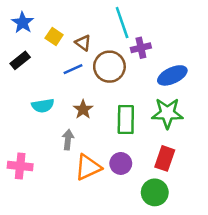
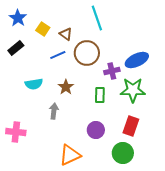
purple cross: (141, 48) -> (112, 71), moved
green rectangle: (126, 119) -> (100, 95), size x0.7
orange triangle: (88, 167) -> (70, 155), moved

